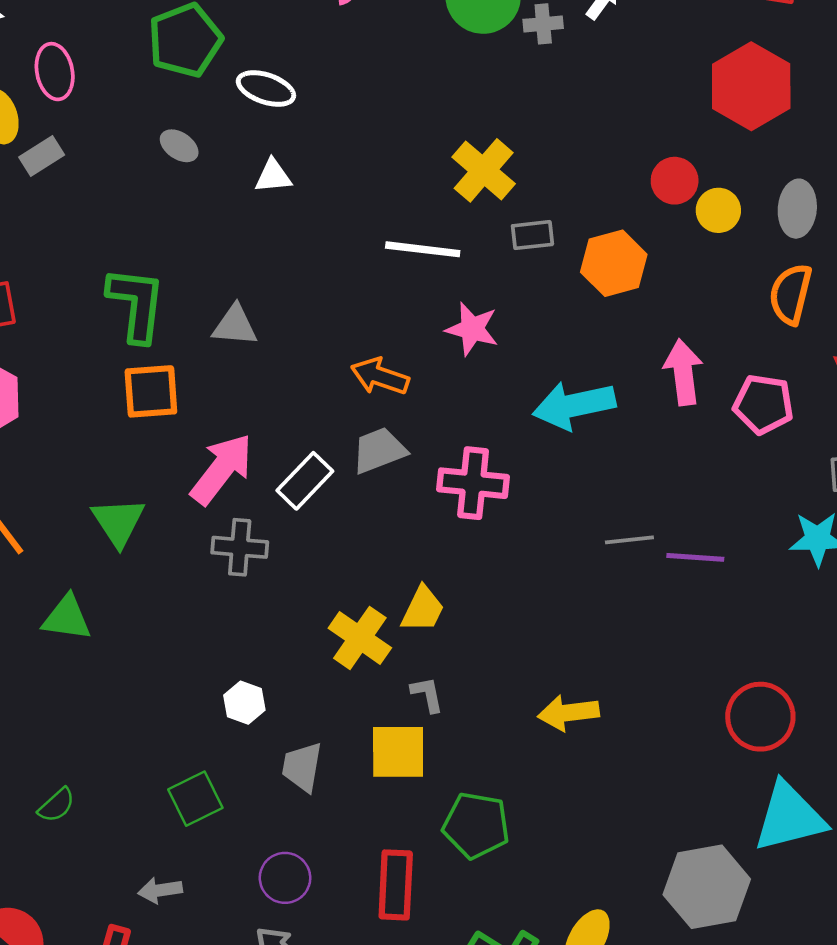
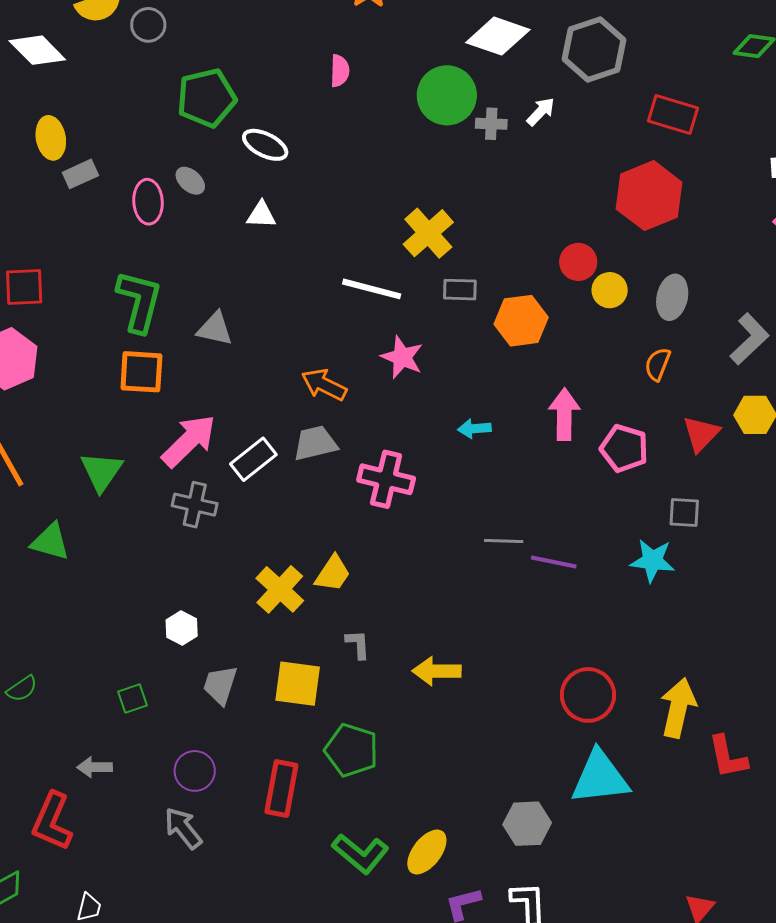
pink ellipse: (55, 72) -> (148, 202), moved
orange semicircle: (791, 294) -> (658, 364), size x0.7
cyan arrow: (574, 405) -> (474, 429), size x0.5
gray L-shape: (427, 694) -> (358, 644), moved
green square: (195, 799) -> (132, 699), size x0.7
gray hexagon: (707, 887) -> (527, 824), size x0.7

